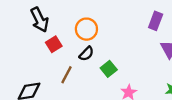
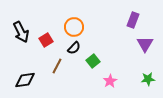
black arrow: (40, 20) -> (21, 32), moved

